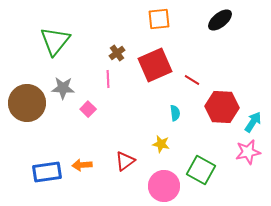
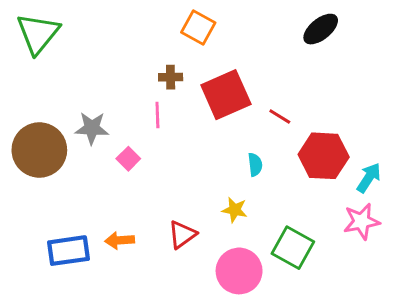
orange square: (159, 19) -> (198, 28), moved, turned 35
green triangle: (55, 41) -> (38, 33), moved
brown cross: (117, 53) -> (171, 77), turned 35

